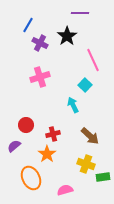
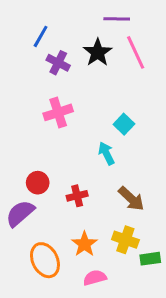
pink line: (93, 60) -> (136, 52), moved
purple semicircle: (14, 146) -> (20, 213), size x1.5
orange star: (47, 154) -> (84, 244), moved

